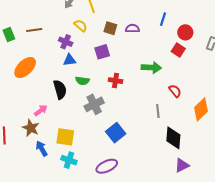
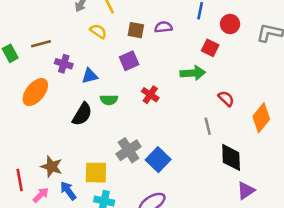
purple cross: (66, 42) -> (64, 64), moved
red square: (178, 50) -> (210, 48), moved
red cross: (116, 81) -> (150, 95), turned 32
black semicircle: (60, 89) -> (82, 114), turned 54
gray cross: (94, 104) -> (129, 150), moved
pink arrow: (41, 110) -> (41, 195), moved

